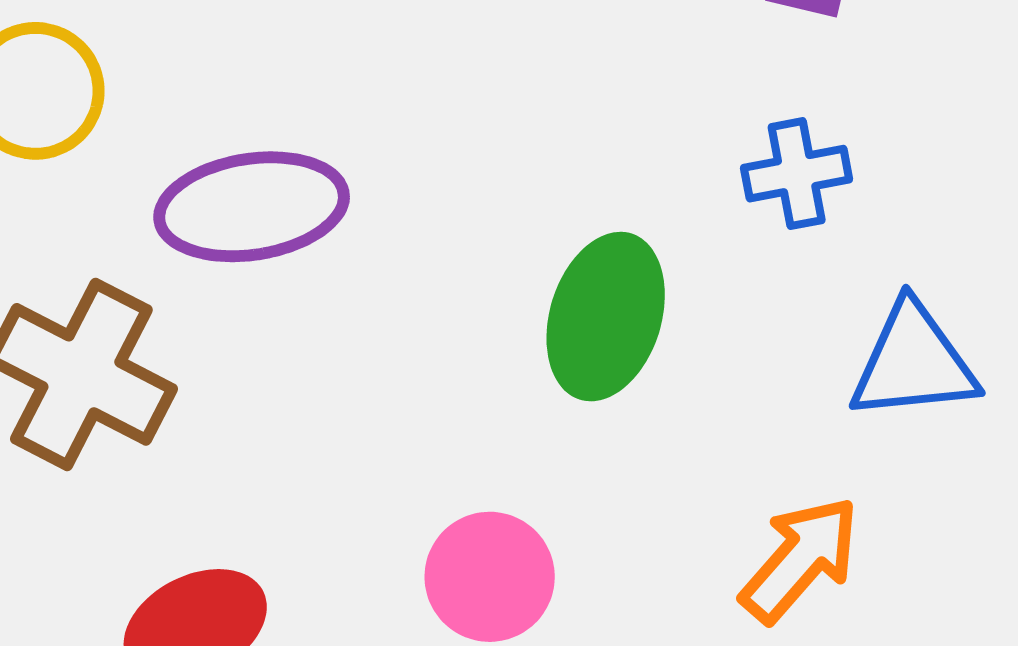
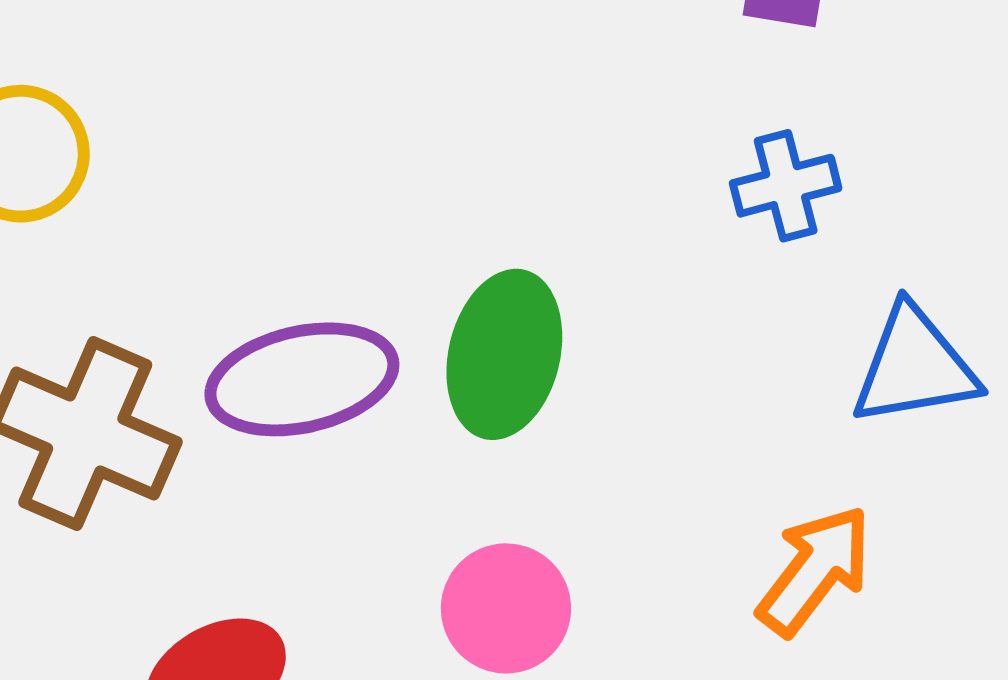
purple ellipse: (252, 207) -> (302, 379), moved
green ellipse: (606, 317) -> (504, 354), moved

